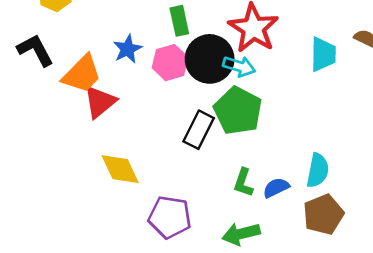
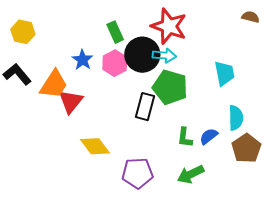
cyan trapezoid: (323, 54) -> (224, 73), moved

